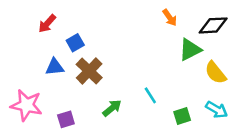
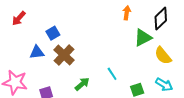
orange arrow: (170, 18) -> (127, 13), turned -136
red arrow: (47, 24) -> (19, 18), moved
black diamond: (213, 25) -> (161, 19), turned -40

